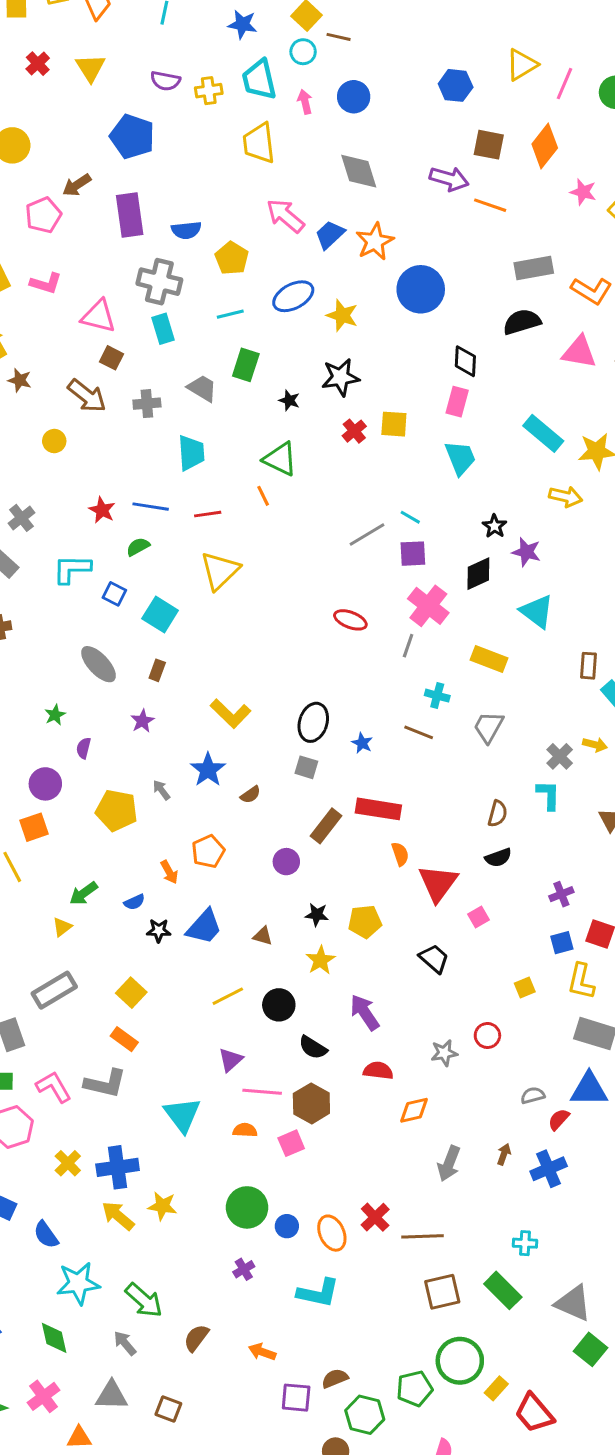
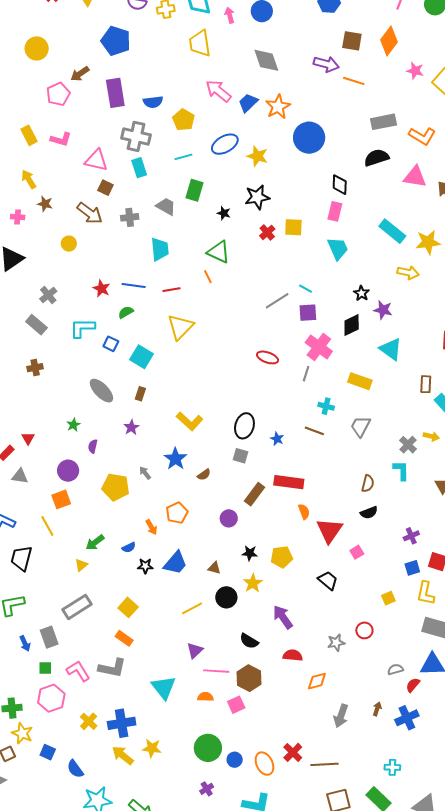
black circle: (279, 1005) -> (226, 597), moved

